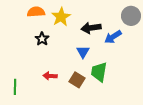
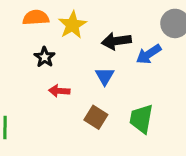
green trapezoid: (99, 72) -> (141, 119), moved
red arrow: (50, 76) -> (59, 91), moved

